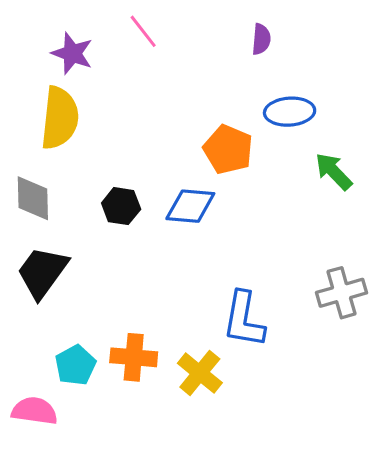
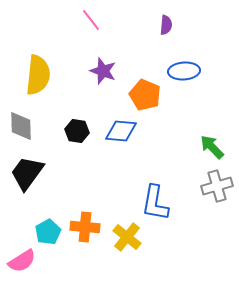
purple star: (72, 53) -> (103, 71), moved
green arrow: (334, 171) -> (212, 147), moved
pink semicircle: (34, 411) -> (22, 261), turned 140

